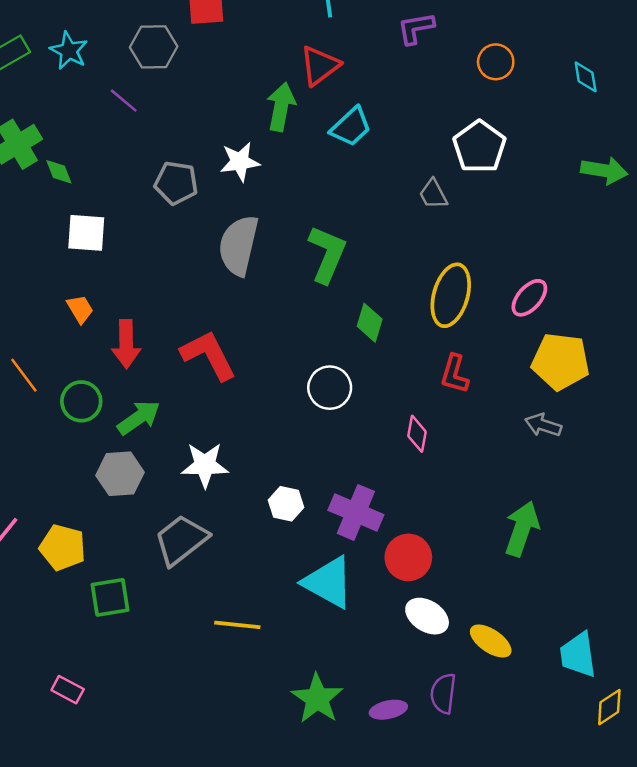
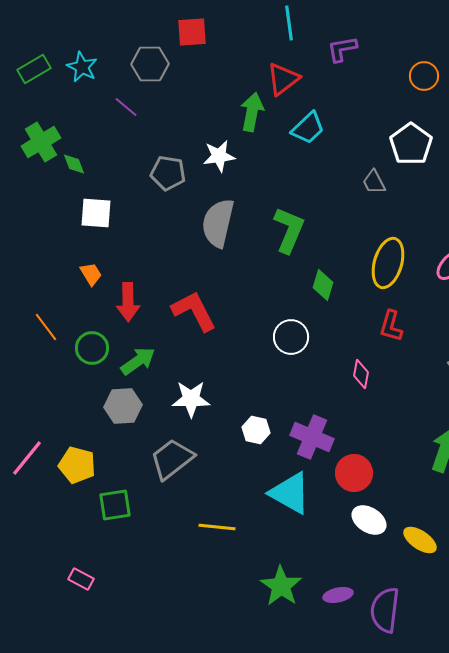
purple L-shape: (416, 28) -> (342, 49), moved
purple semicircle: (443, 693) -> (385, 610), moved, size x1.4

